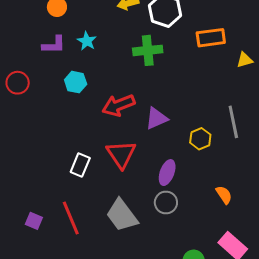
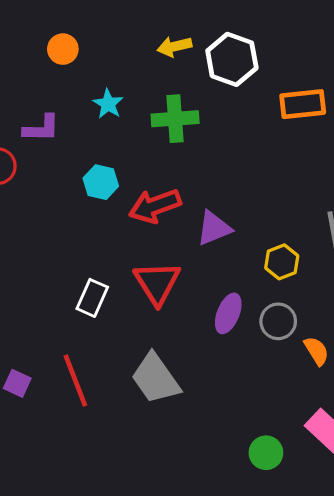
purple L-shape: (54, 45) -> (41, 128), moved
green cross: (148, 50) -> (175, 119), moved
cyan hexagon: (76, 82) -> (101, 182), moved
gray circle: (166, 203) -> (278, 321), moved

